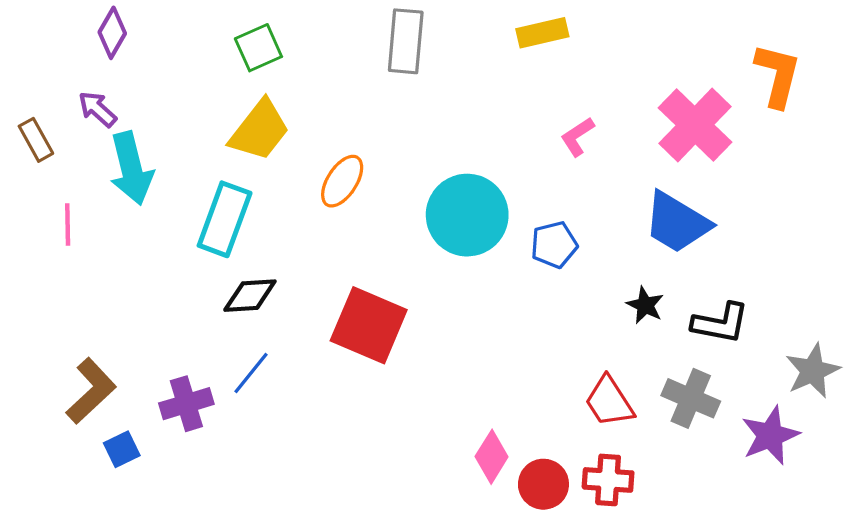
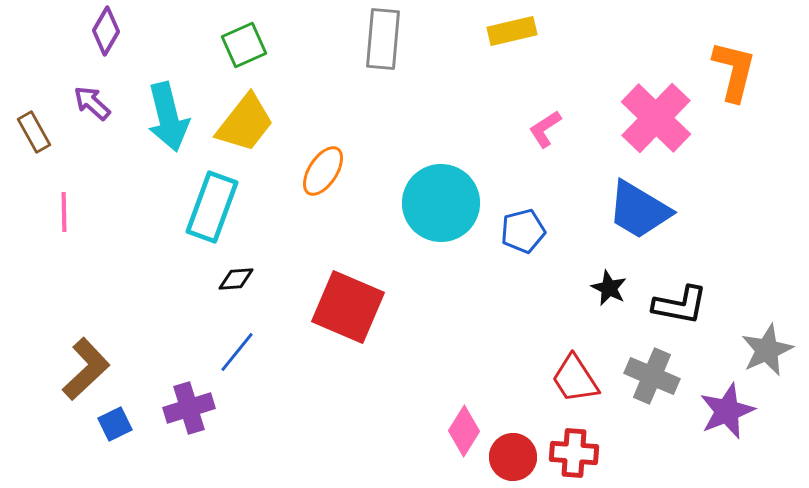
cyan arrow: (131, 168) -> (168, 117), moved
black diamond: (250, 296) -> (236, 279), size x0.7
purple cross: (186, 404) -> (189, 408), moved

